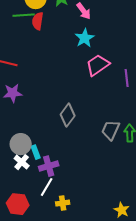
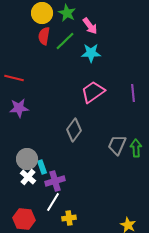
green line: (24, 15) -> (65, 41), moved, turned -40
cyan star: (85, 38) -> (91, 53), turned 30
pink trapezoid: (98, 65) -> (93, 92), moved

